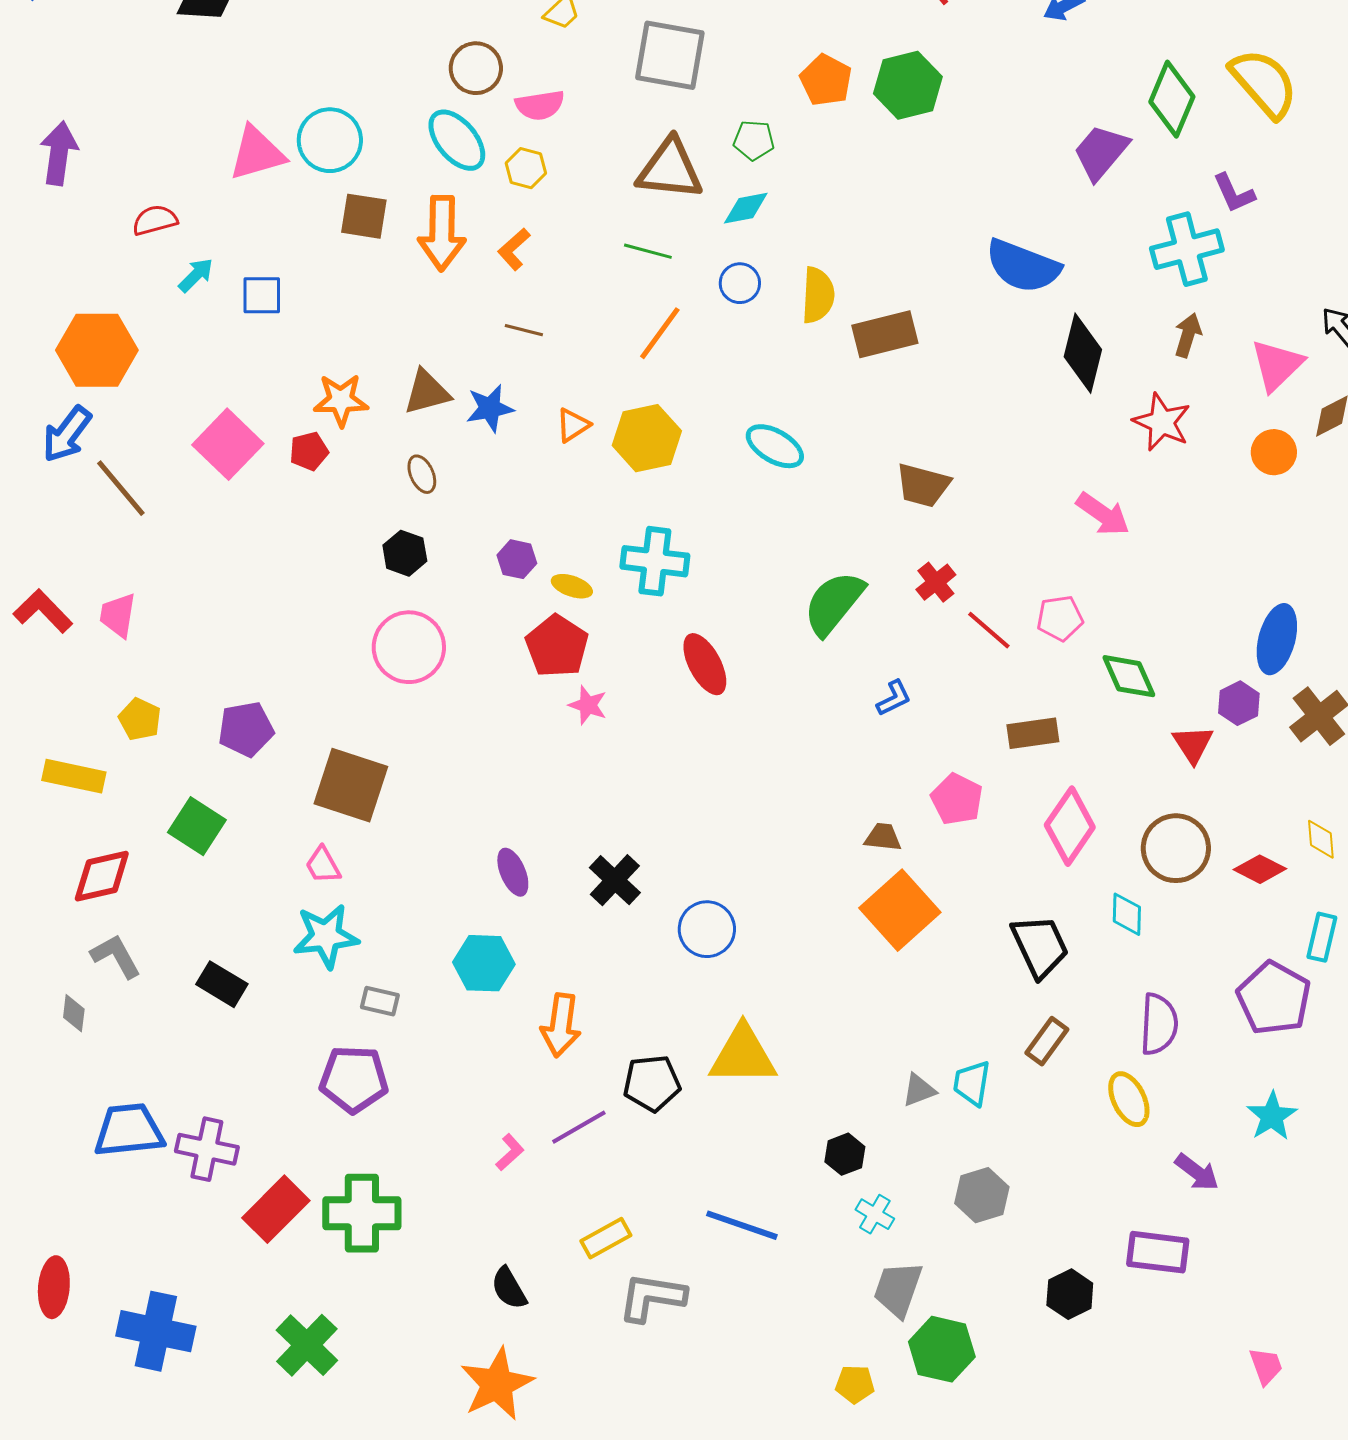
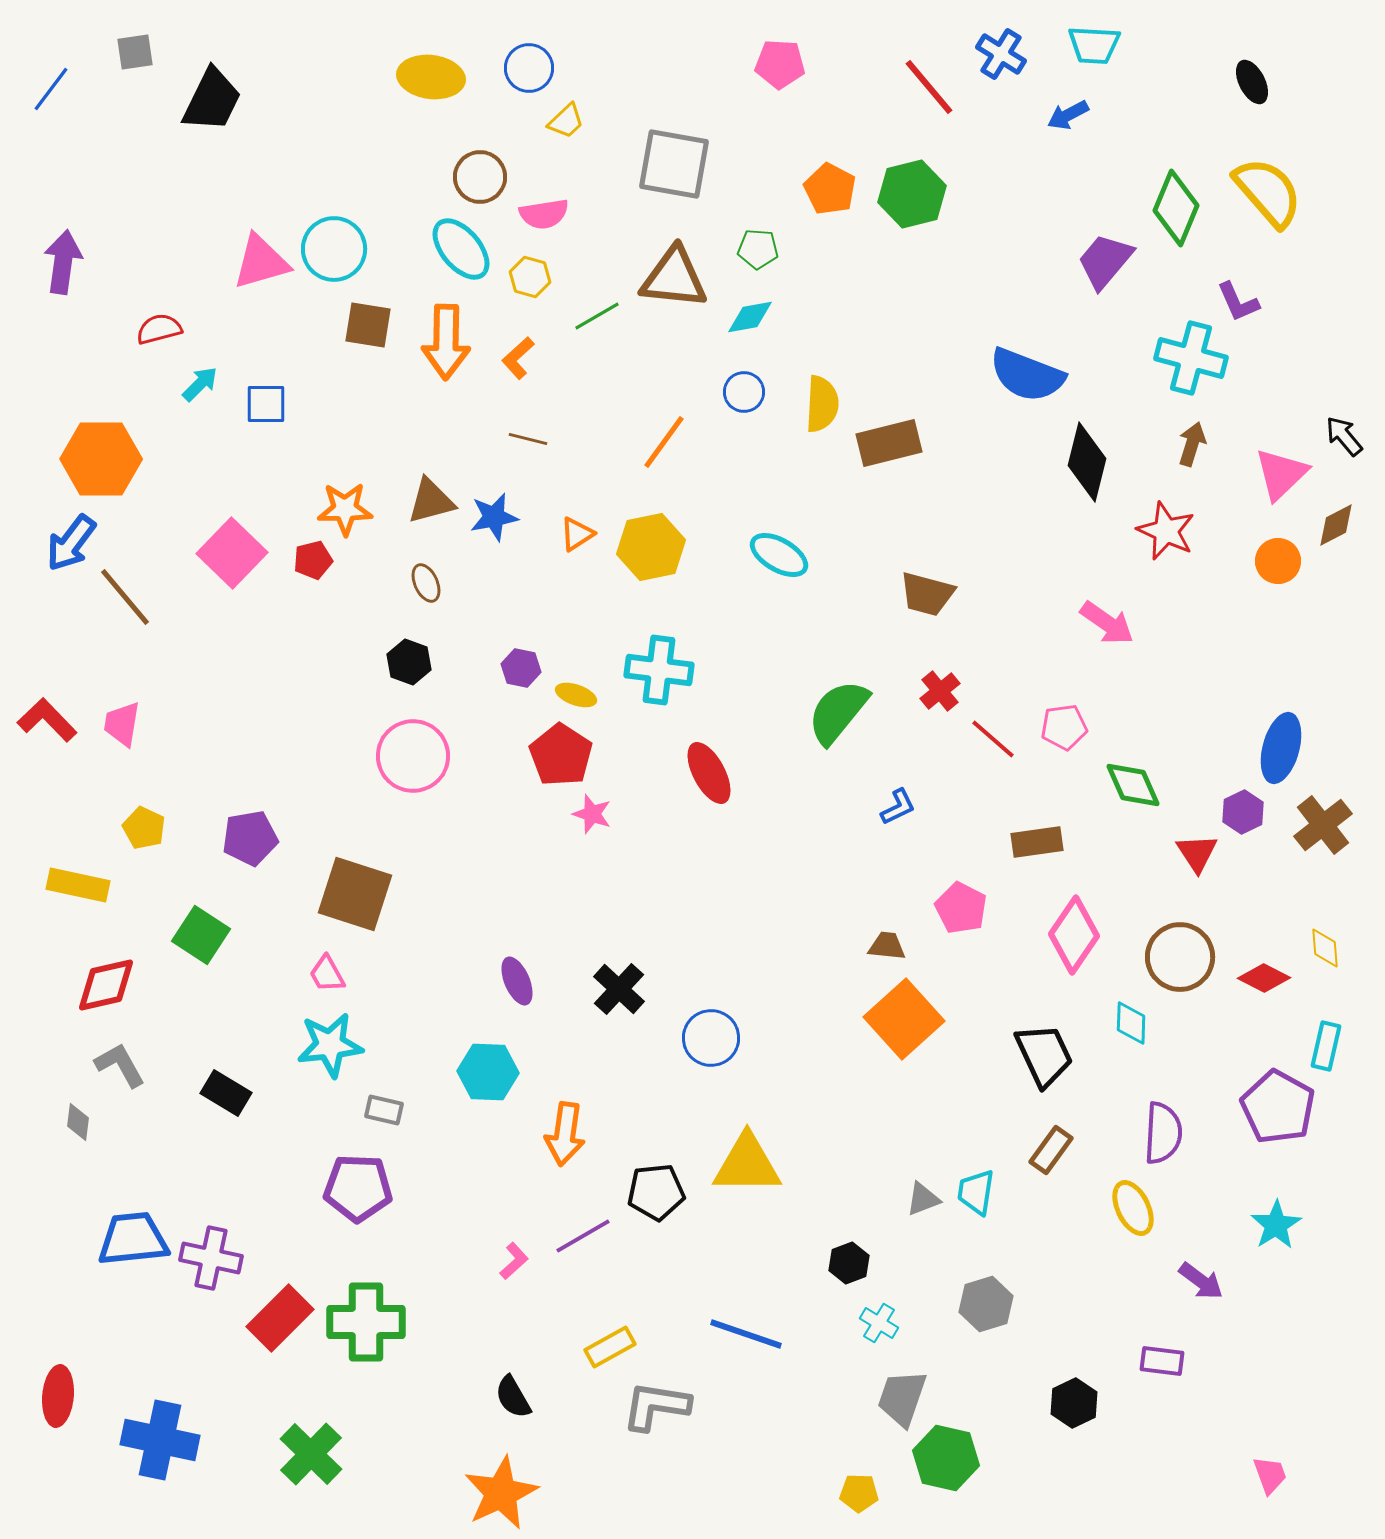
cyan cross: (1187, 249) -> (1191, 358), turned 30
green line: (648, 251) -> (597, 316), moved, turned -45
purple rectangle: (1158, 1252) -> (1162, 1361), size x0.7

